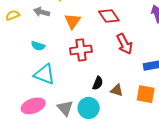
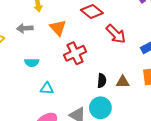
cyan triangle: (44, 74) -> (47, 88), size x0.6

